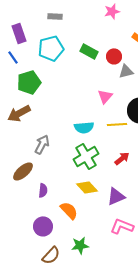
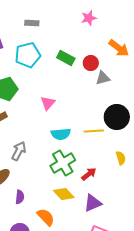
pink triangle: (105, 96) -> (48, 103), moved
red arrow: (122, 158) -> (89, 174), moved

